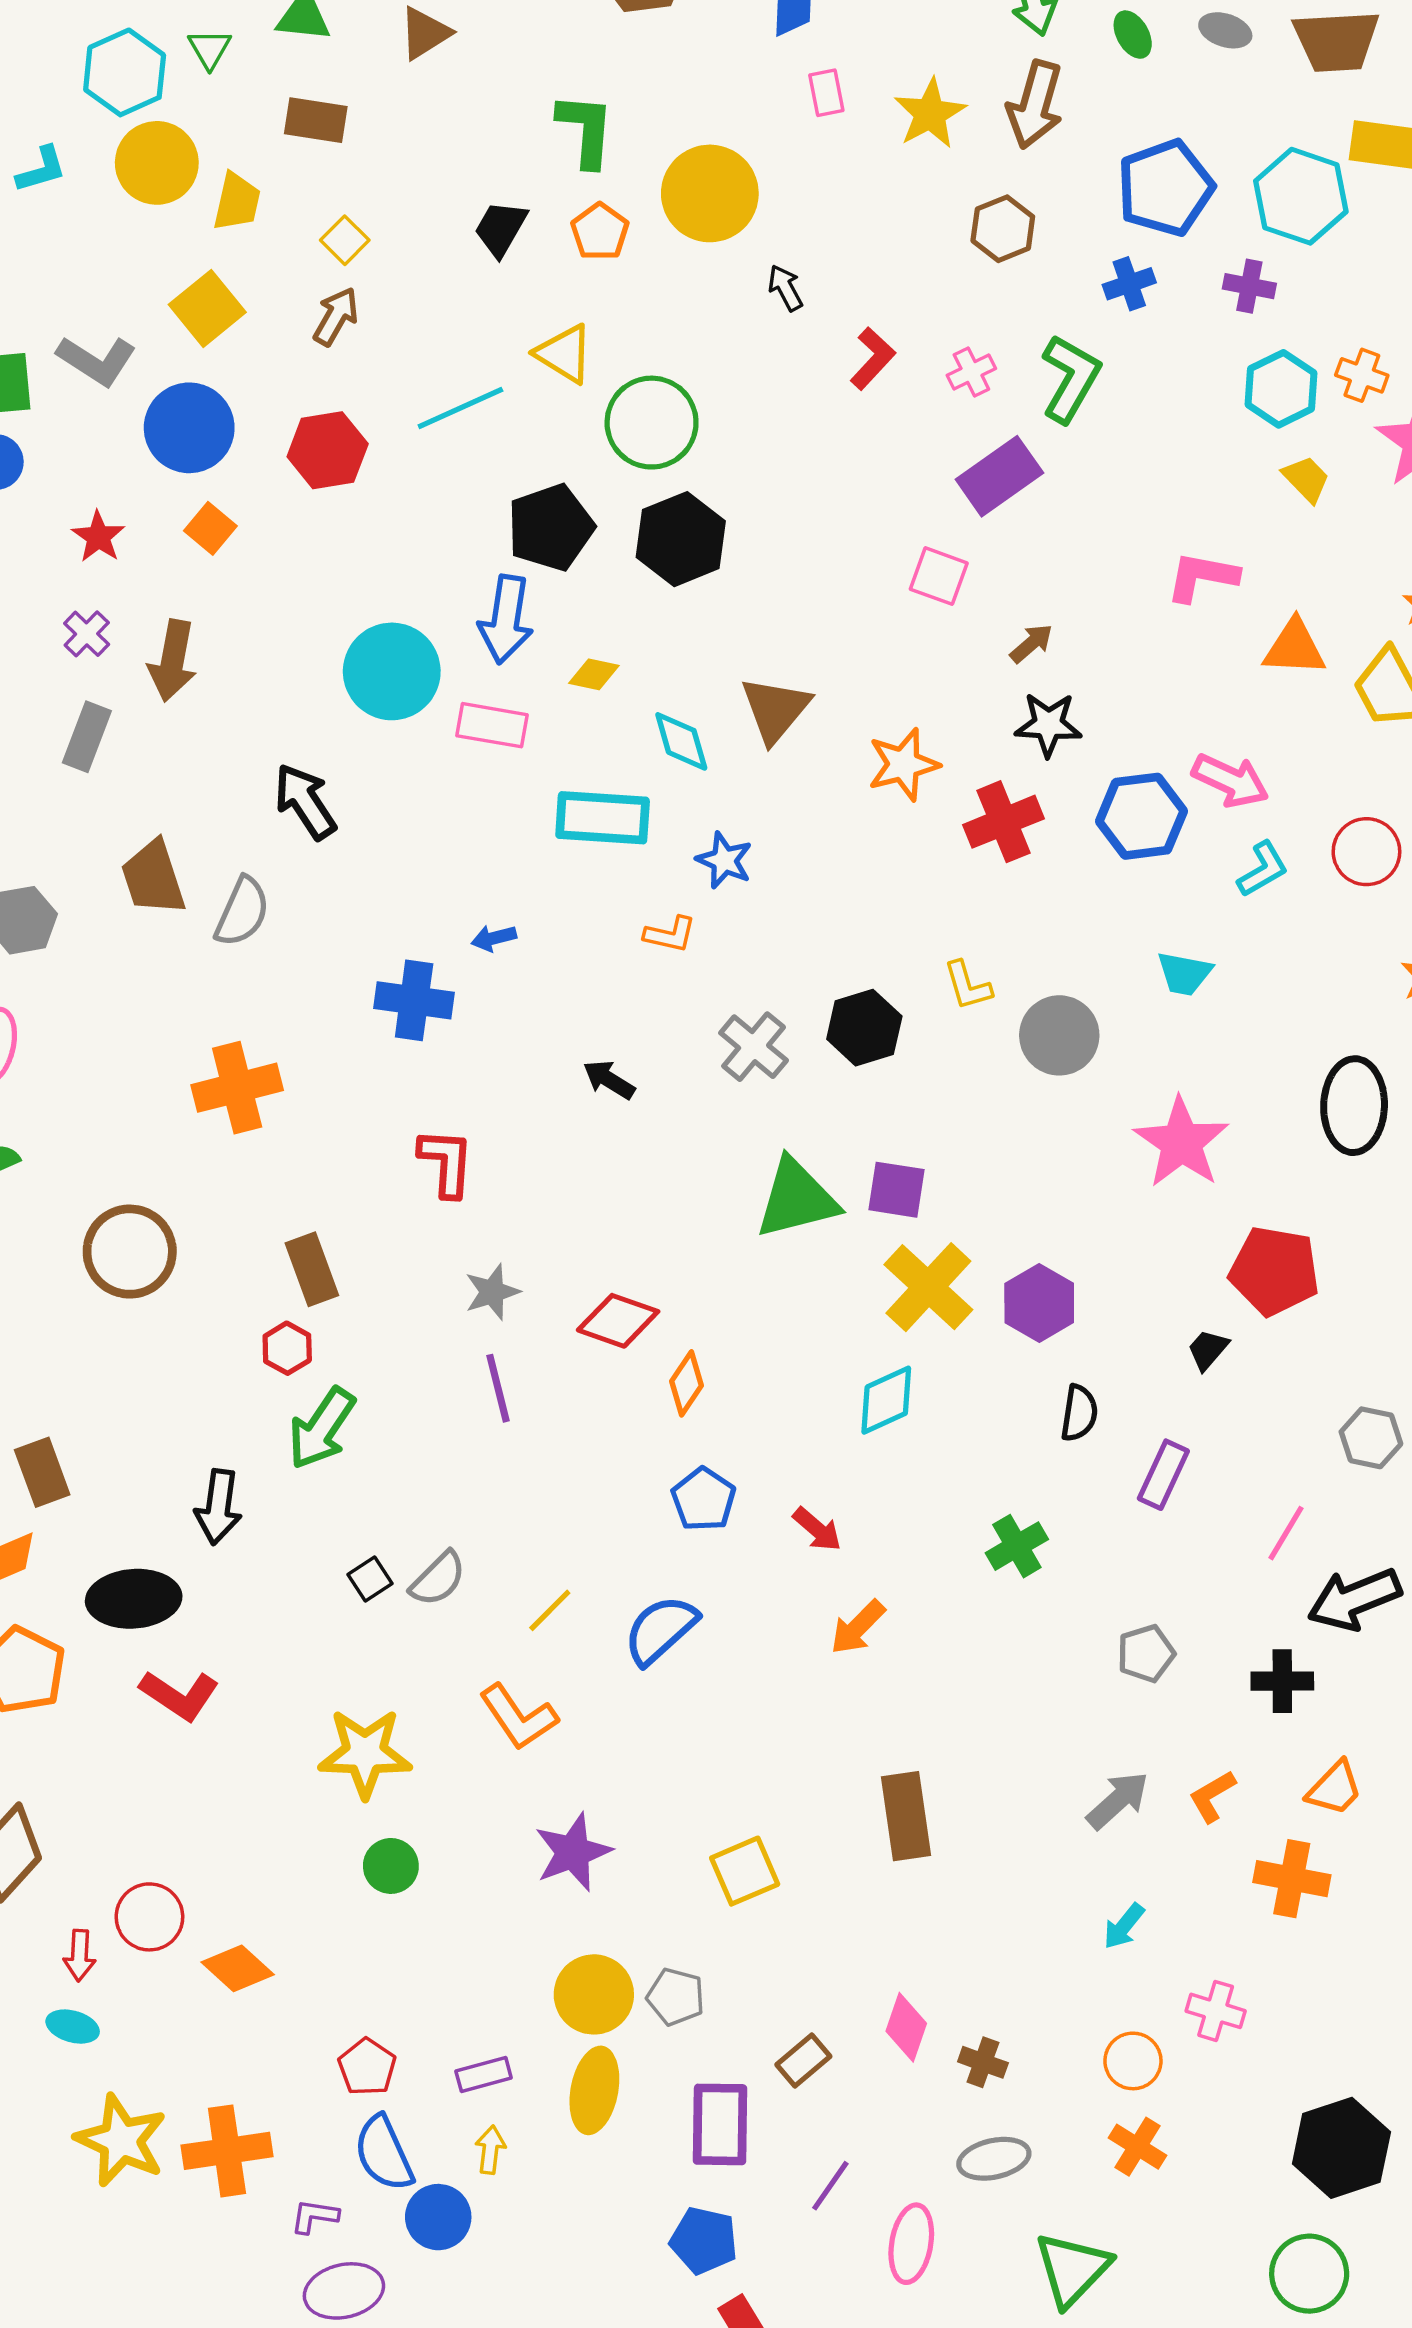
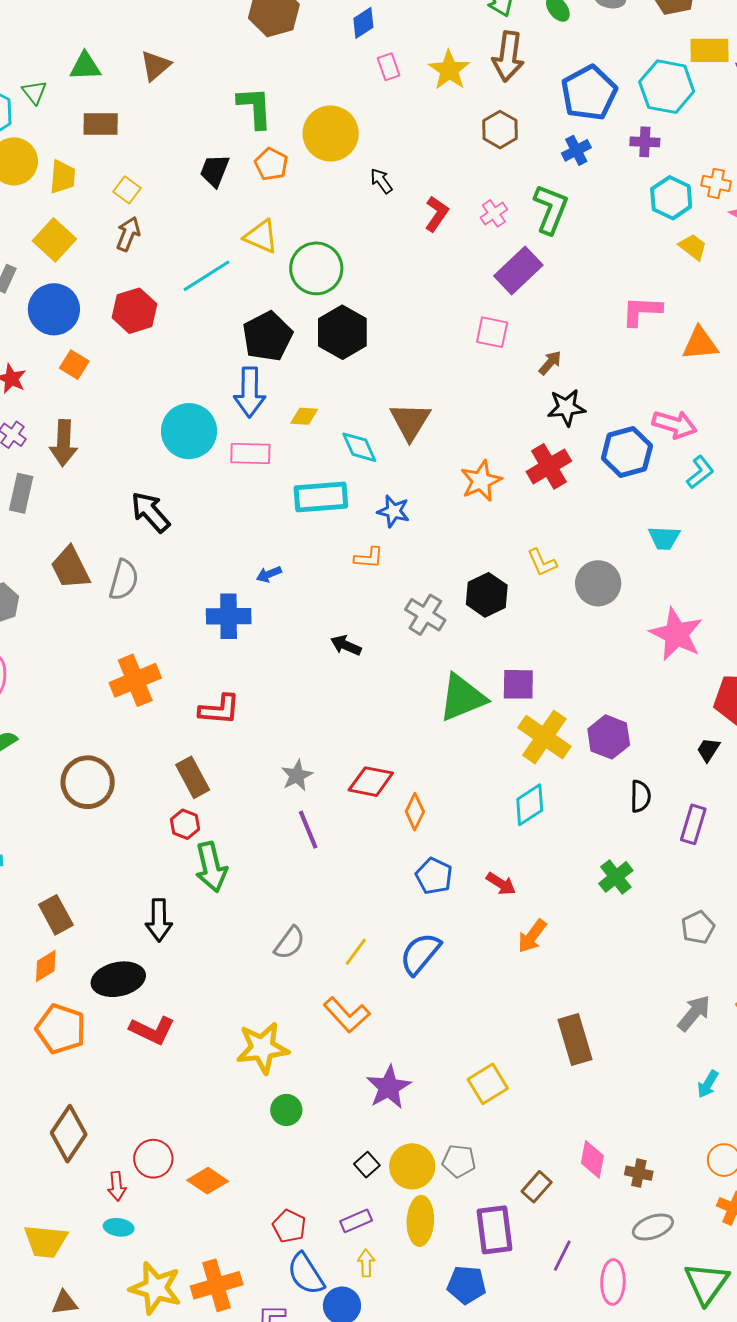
orange star: (903, 764) -> (481, 481), moved
red L-shape: (446, 1162) -> (219, 710), moved, turned 99
green arrow: (322, 1428) -> (211, 867), turned -39
black square: (370, 1579) -> (367, 1165), moved
blue pentagon: (704, 2240) -> (467, 1285), moved

